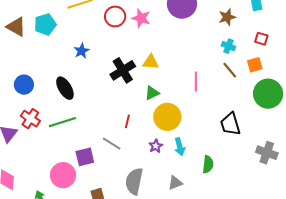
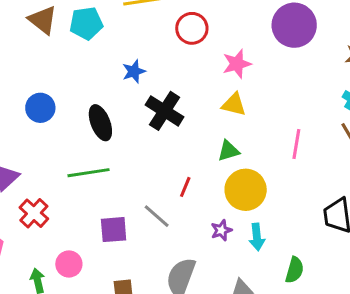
pink star: (141, 18) -> (237, 64), moved, turned 30
black cross: (123, 70) -> (164, 111), moved, turned -35
red cross: (30, 119) -> (34, 213), moved
pink circle: (63, 175) -> (69, 264), moved, size x0.7

